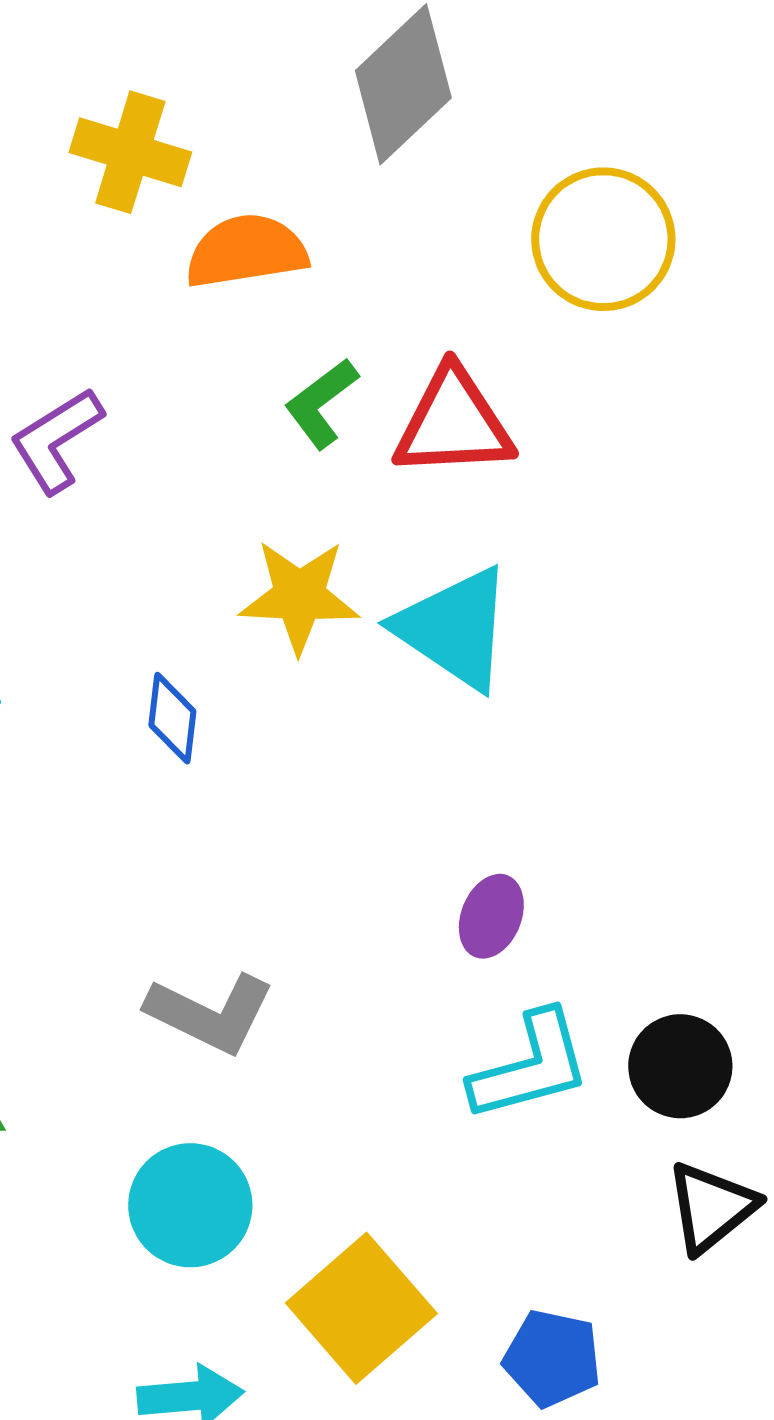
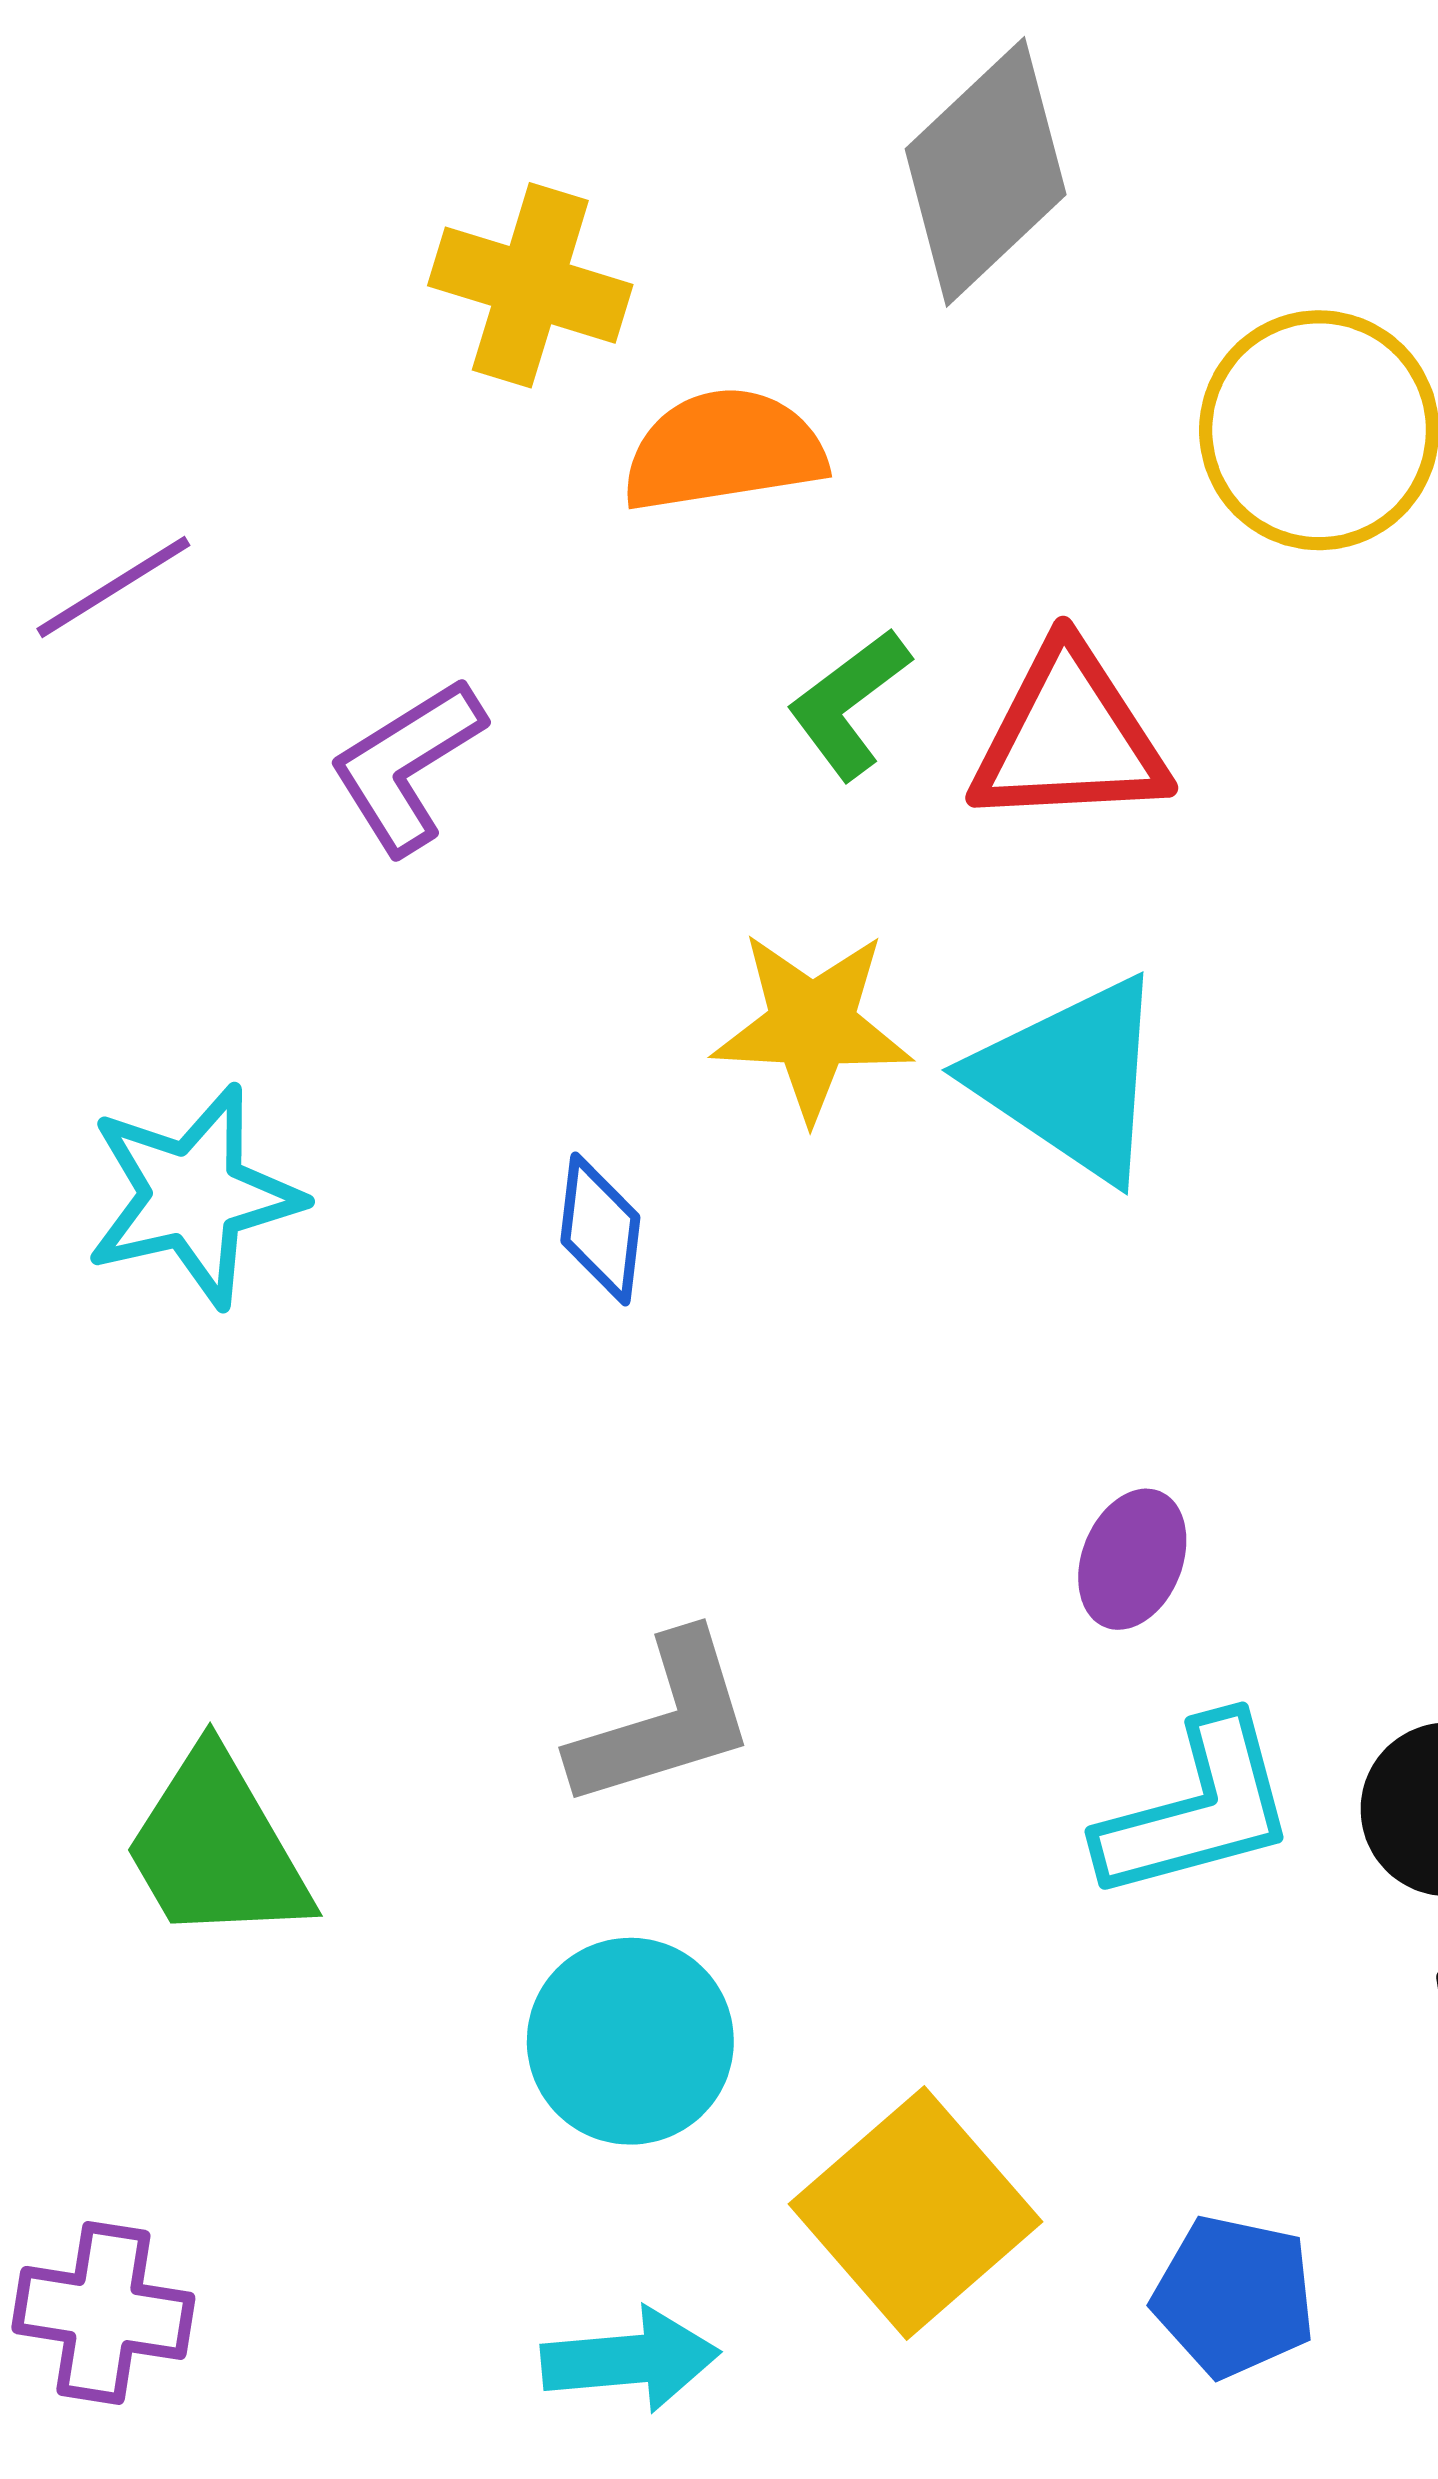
gray L-shape: (210, 1013) -> (664, 1721), turned -43

